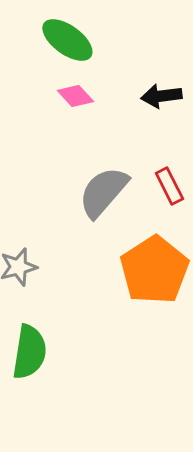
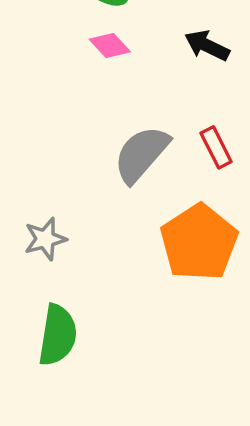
black arrow: (161, 96) -> (207, 46), turned 33

